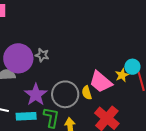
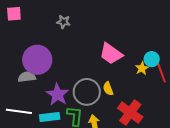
gray star: (42, 55) -> (63, 22), moved
pink trapezoid: (101, 82) -> (111, 54), moved

